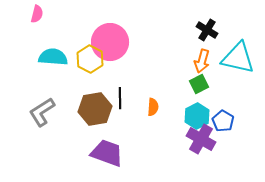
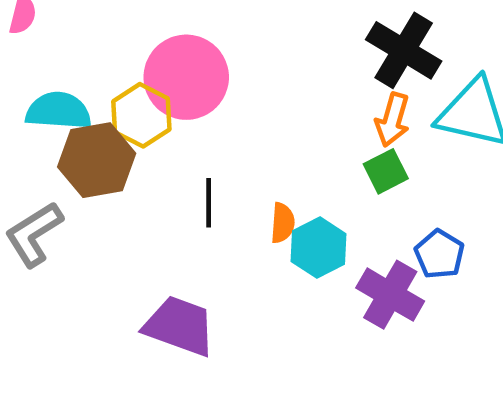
black cross: (207, 30) -> (404, 50), size x1.5
brown hexagon: (95, 109) -> (97, 160), moved
cyan hexagon: (197, 116) -> (318, 248), moved

